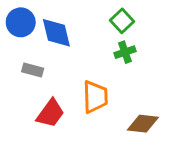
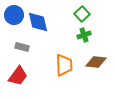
red trapezoid: (50, 113) -> (18, 76), moved
brown diamond: (143, 124) -> (96, 62), moved

